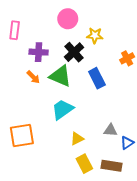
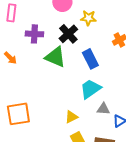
orange arrow: (33, 77) -> (10, 58), moved
cyan trapezoid: (63, 109) -> (90, 89), moved

